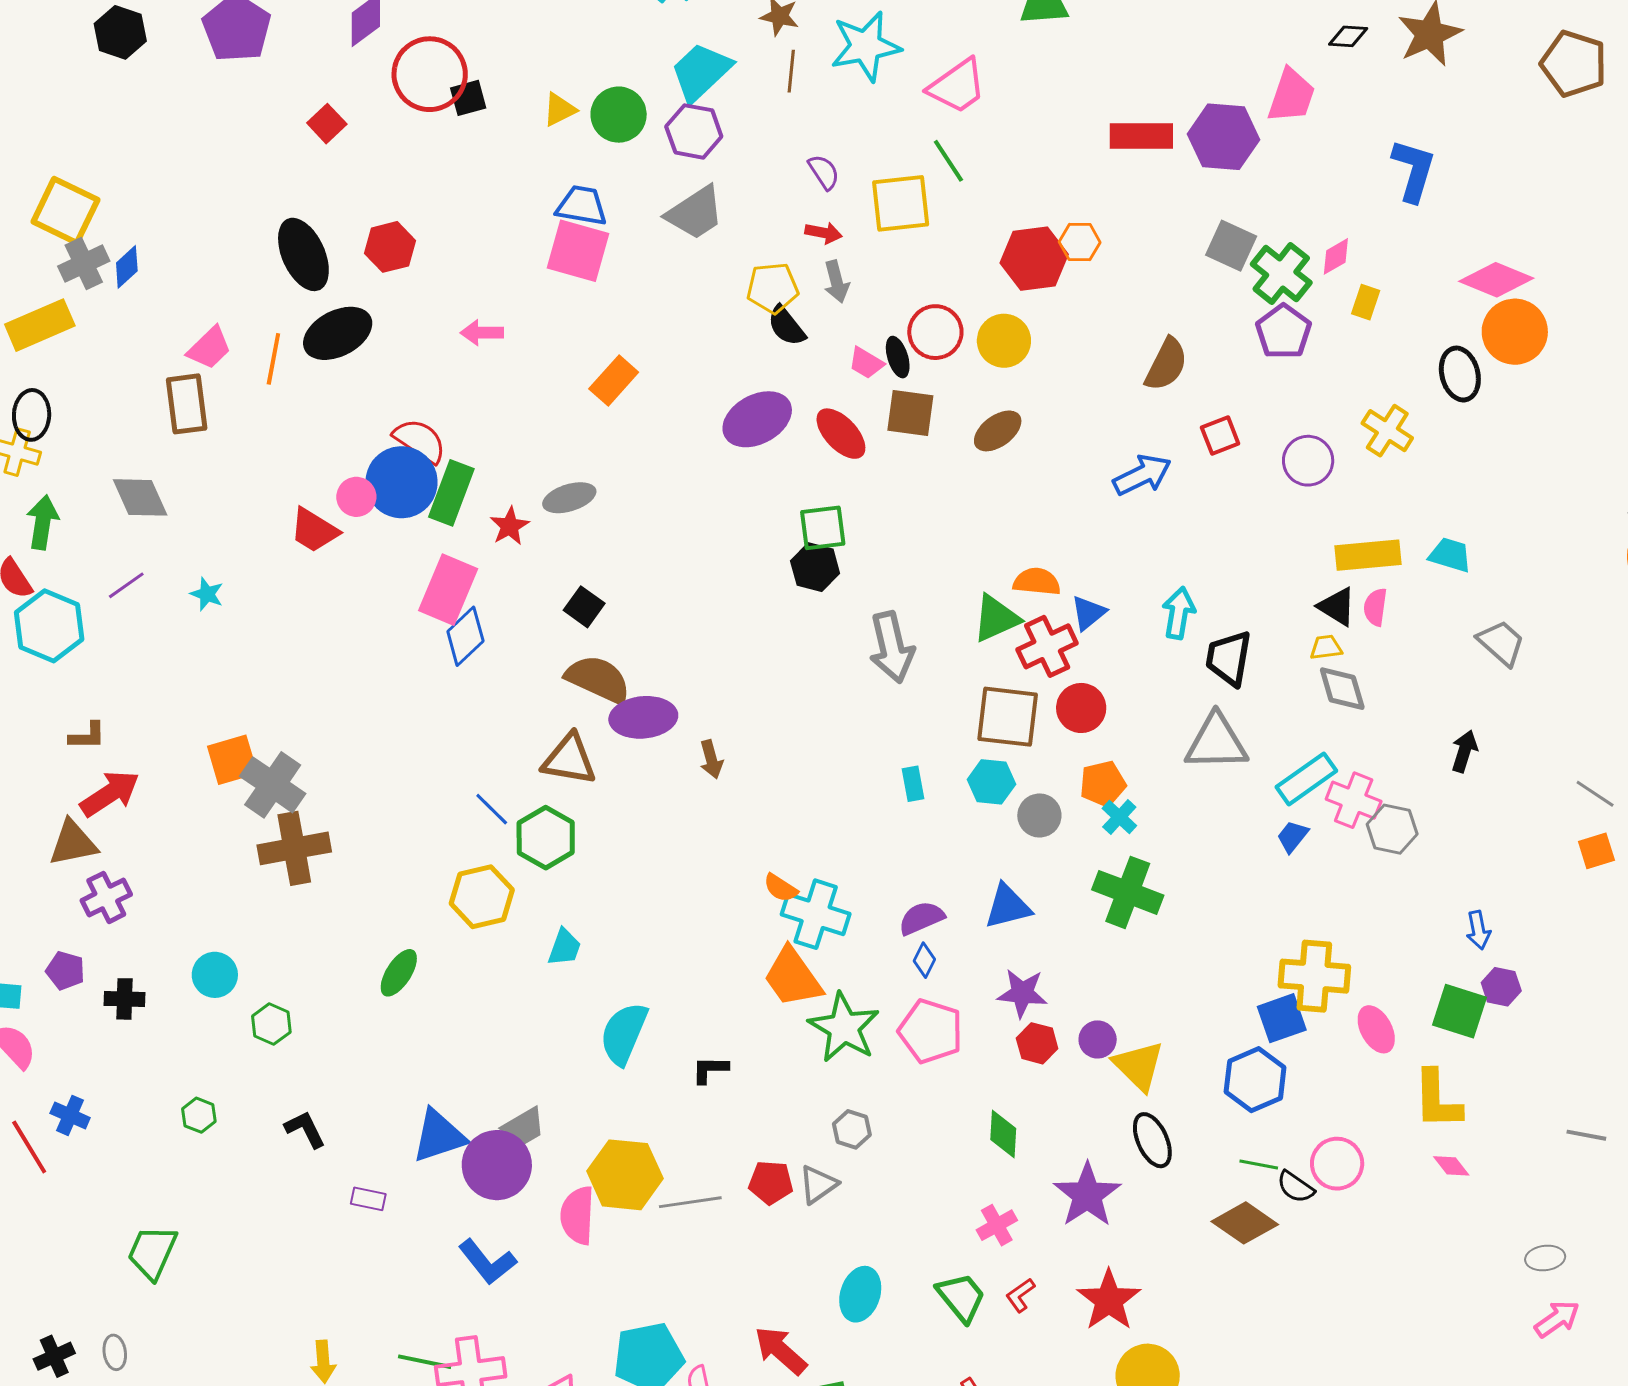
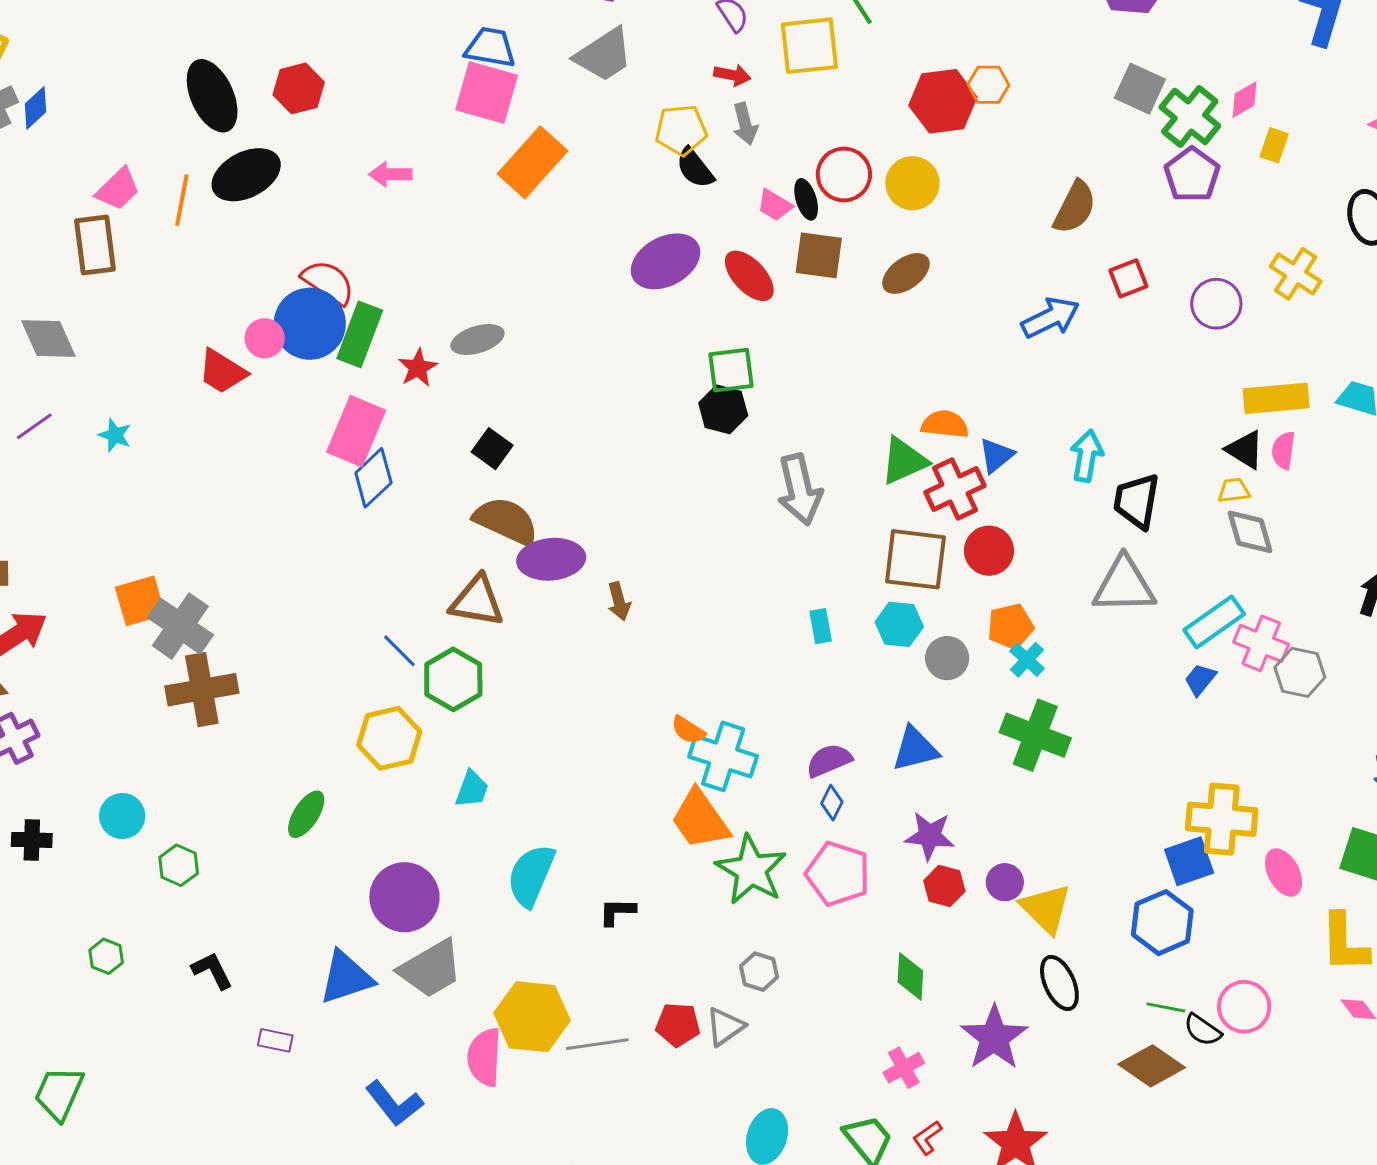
orange rectangle: (614, 381) -> (532, 162), moved, size x1.4
gray trapezoid: (524, 1127) -> (431, 969), size x1.5
purple circle: (497, 1165) -> (404, 897), moved

